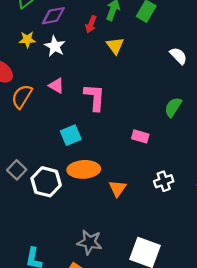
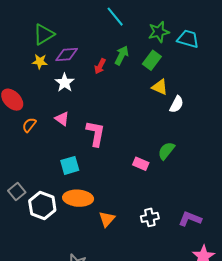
yellow star: (27, 40) -> (40, 62), moved
yellow triangle: (115, 46) -> (160, 87), moved, turned -36
white semicircle: (178, 56) -> (177, 104), turned 66
orange semicircle: (22, 96) -> (29, 125), size x0.7
pink rectangle: (140, 136) -> (141, 164), moved

